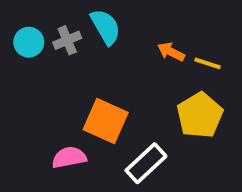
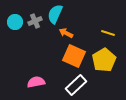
cyan semicircle: (106, 27) -> (55, 14), turned -126
orange arrow: (171, 52) -> (66, 33), moved
orange square: (106, 121) -> (74, 56), moved

